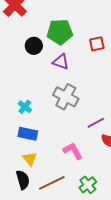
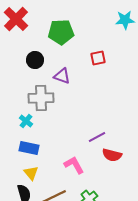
green pentagon: (60, 32) -> (61, 32), moved
gray cross: (66, 97) -> (41, 98), moved, turned -30

